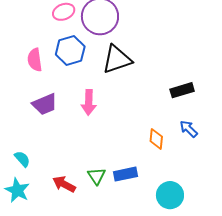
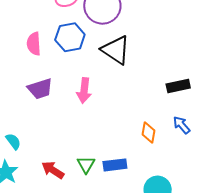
black triangle: (117, 59) -> (116, 50), turned 48

